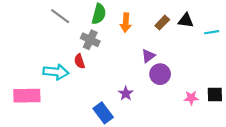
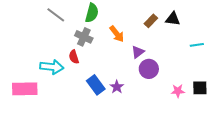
orange arrow: (126, 23) -> (117, 34), moved, turned -42
cyan line: (212, 32) -> (197, 45), moved
blue rectangle: (103, 113) -> (96, 85), moved

